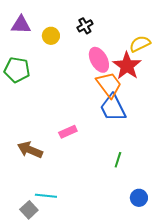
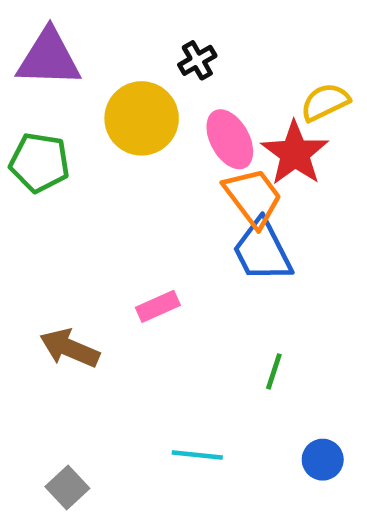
purple triangle: (21, 25) -> (49, 58), size x1.4
yellow circle: (51, 36) -> (142, 118), moved, size x1.8
cyan line: (46, 196) -> (197, 455), moved

